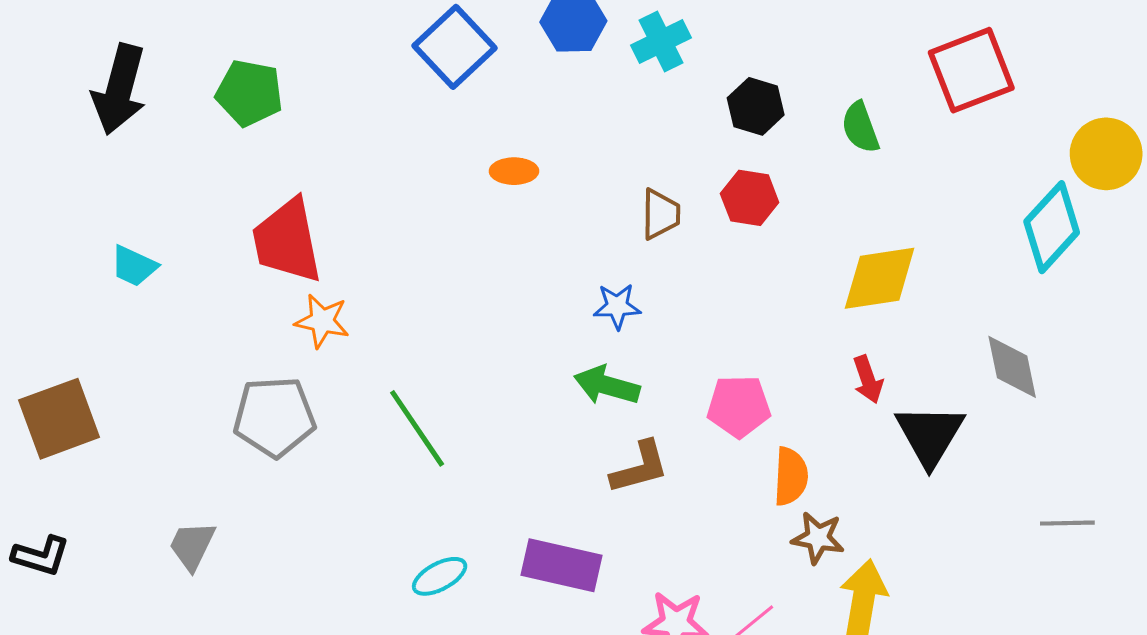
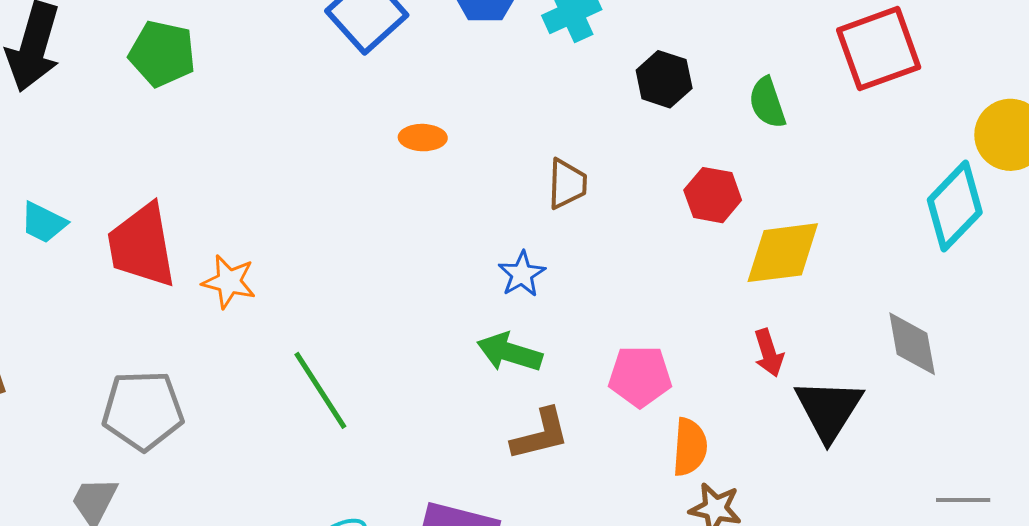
red hexagon: (750, 198) -> (713, 195), moved
red trapezoid: (287, 241) -> (142, 246), moved
blue star: (617, 306) -> (522, 274), turned -30
gray pentagon: (274, 417) -> (143, 410), moved

